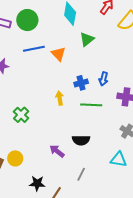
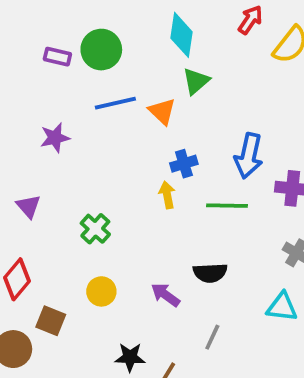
green triangle: (87, 39) -> (196, 81), moved
blue arrow: (104, 79) -> (249, 156), size x1.6
blue cross: (81, 83) -> (184, 164), moved
yellow circle: (15, 158) -> (101, 291), moved

